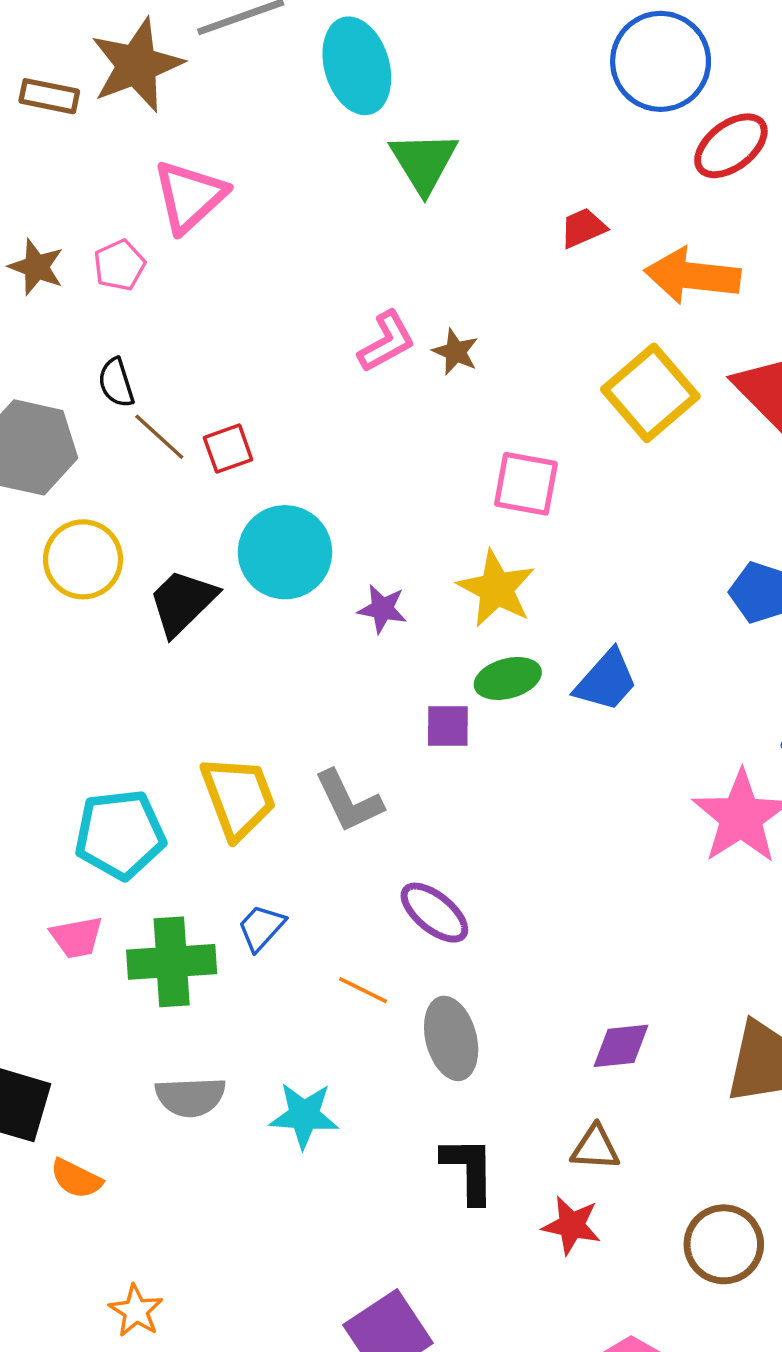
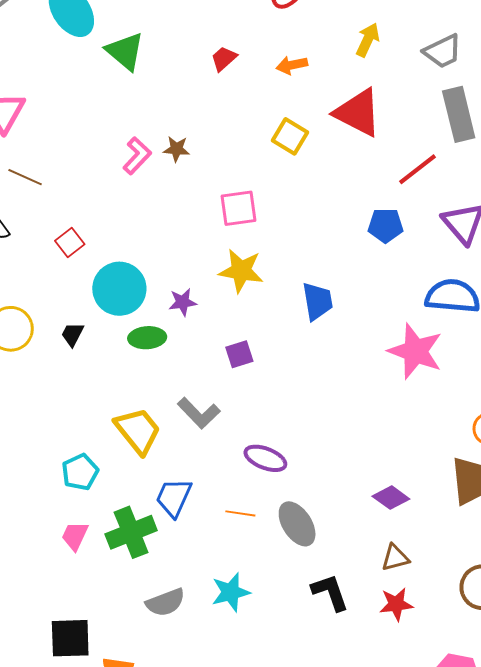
orange arrow: (692, 276) -> (292, 65), size x0.6
yellow square: (650, 393) -> (290, 136), size x0.7
brown line: (159, 437) -> (25, 177), moved
black trapezoid: (182, 602) -> (72, 334), size x0.6
green ellipse: (508, 678) -> (147, 338), moved, turned 30
blue trapezoid: (606, 681) -> (317, 301), turned -33
cyan pentagon: (120, 834) -> (80, 472), size x0.7
blue trapezoid: (261, 928) -> (174, 498), size x1.4
pink trapezoid: (77, 937) -> (75, 536), turned 144
purple diamond: (621, 1046) -> (391, 498), turned 60

